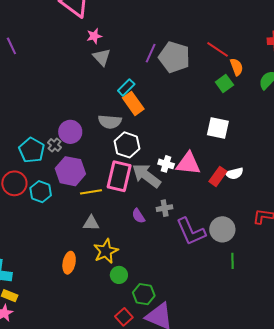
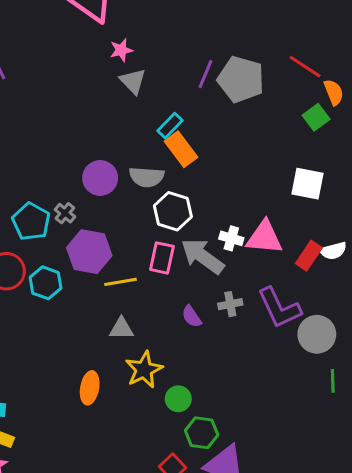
purple circle: (70, 132) -> (100, 178), moved
pink rectangle: (119, 176) -> (162, 258), size x0.7
purple L-shape: (191, 231) -> (279, 308), moved
green circle: (119, 275) -> (178, 399), moved

